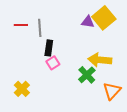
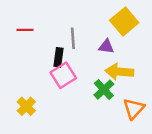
purple triangle: (88, 22) -> (106, 47), moved
gray line: (40, 28) -> (73, 38), moved
pink square: (53, 63) -> (63, 75), size x1.5

